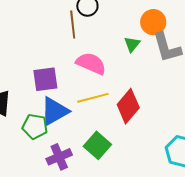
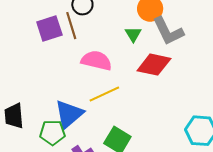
purple square: (45, 79) -> (49, 28), moved
red diamond: (128, 106) -> (154, 65), moved, turned 72

